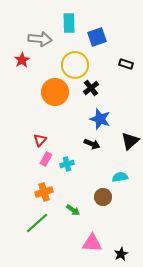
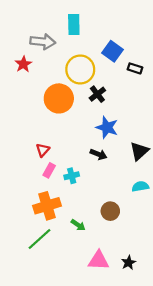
blue square: (97, 37) -> (112, 51), moved, turned -36
cyan semicircle: (120, 177) -> (140, 186), moved
orange cross: (44, 192) -> (47, 206), size x1.4
black star: (121, 254) -> (129, 263), moved

